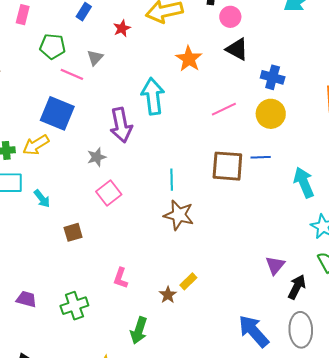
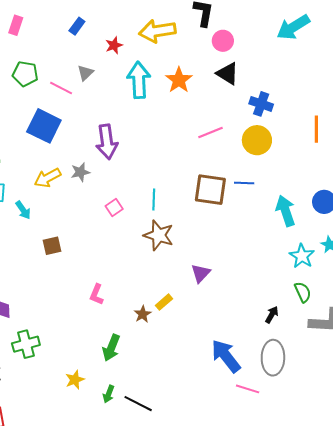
green pentagon: (53, 46) -> (25, 74), moved
cyan arrow: (153, 96) -> (139, 80), moved
yellow arrow: (36, 145) -> (48, 178), moved
pink square: (109, 193) -> (114, 207), moved, size x0.7
purple triangle: (275, 265) -> (201, 273), moved
black arrow: (297, 287) -> (272, 315), size x0.7
green cross: (74, 306) -> (26, 344), moved

